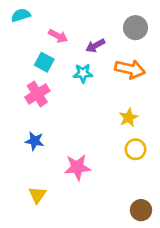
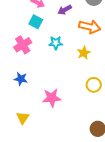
cyan square: (44, 62) -> (36, 22), moved
cyan star: (83, 73) -> (56, 43), moved
yellow star: (129, 117) -> (84, 53), moved

